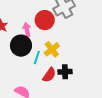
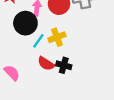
red semicircle: (49, 75) -> (46, 64), turned 70

